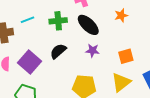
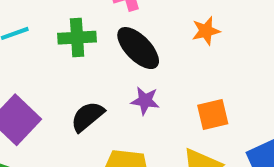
black semicircle: (58, 51) -> (87, 117), moved

